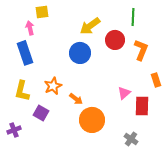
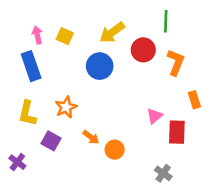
yellow square: (42, 12) -> (65, 36), moved, turned 32
orange arrow: (76, 99) -> (91, 137), moved
orange circle: (92, 120) -> (115, 150), size x0.6
purple cross: (14, 130) -> (17, 162), turned -32

